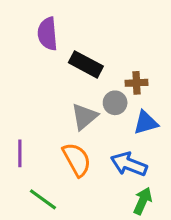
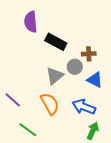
blue triangle: (146, 123) -> (95, 80), turned 42
purple line: (20, 153) -> (13, 100), turned -48

